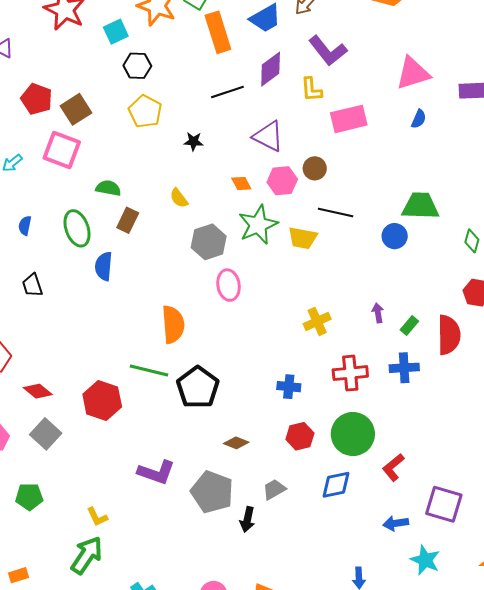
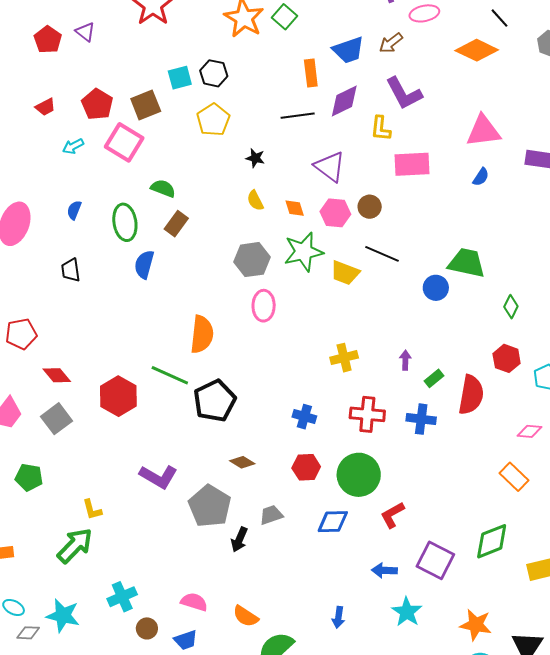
cyan square: (116, 32) -> (180, 78), moved
orange rectangle: (218, 32) -> (311, 73), moved, size x0.7
red pentagon: (37, 99) -> (97, 104), moved
yellow semicircle: (179, 198) -> (255, 200), moved

